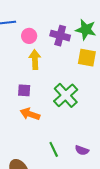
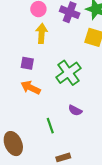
purple semicircle: (82, 150) -> (75, 110), moved

